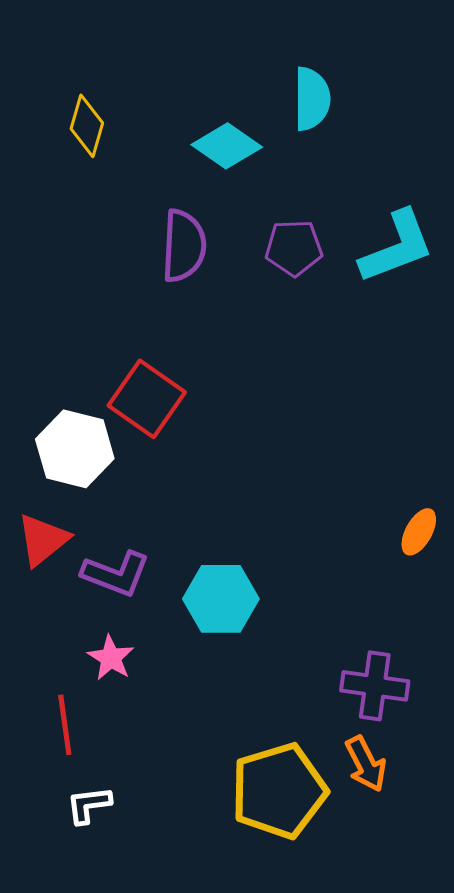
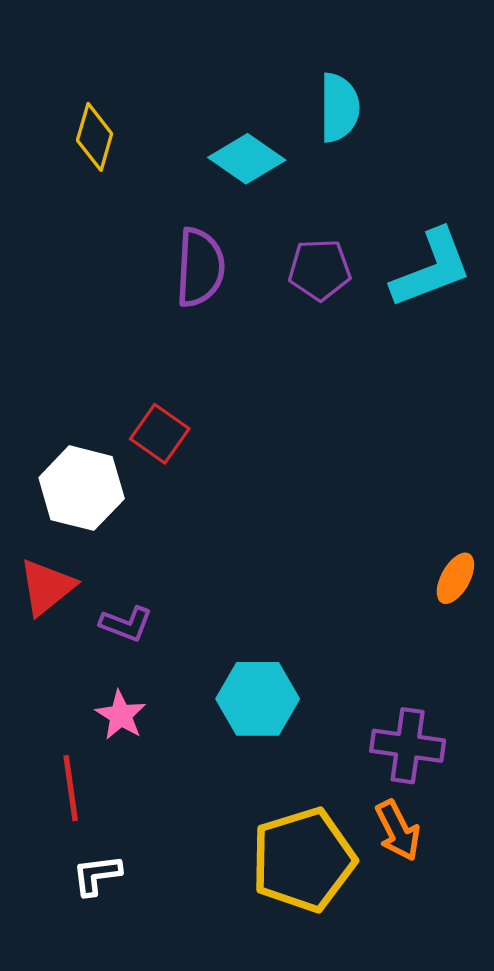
red square: (147, 399) -> (160, 434), size x0.7
purple L-shape: (116, 574) -> (126, 624), size x0.7
cyan hexagon: (221, 599) -> (258, 699), moved

